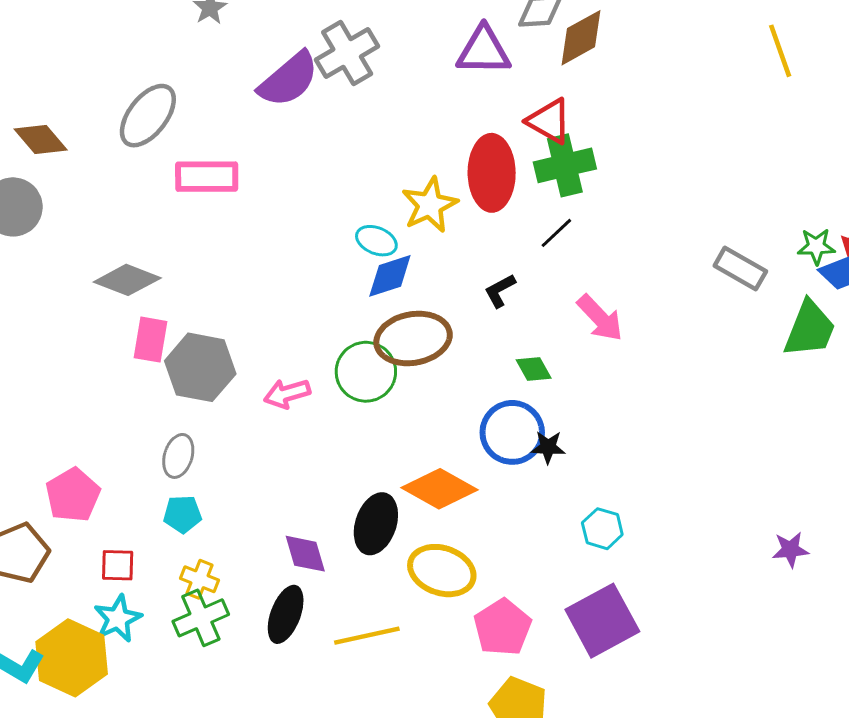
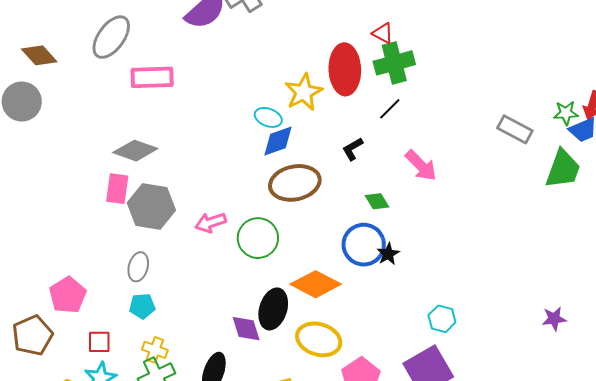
red triangle: (549, 121) -> (383, 33), size x0.7
gray diamond: (127, 280) -> (135, 151), moved
green circle: (366, 372) -> (258, 238), moved
black star: (548, 447) -> (388, 254), turned -30
cyan hexagon: (602, 529) -> (442, 319), moved
purple diamond: (305, 554) -> (246, 329), moved

